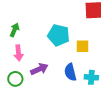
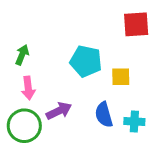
green circle: (15, 79) -> (24, 126), size x1.5

